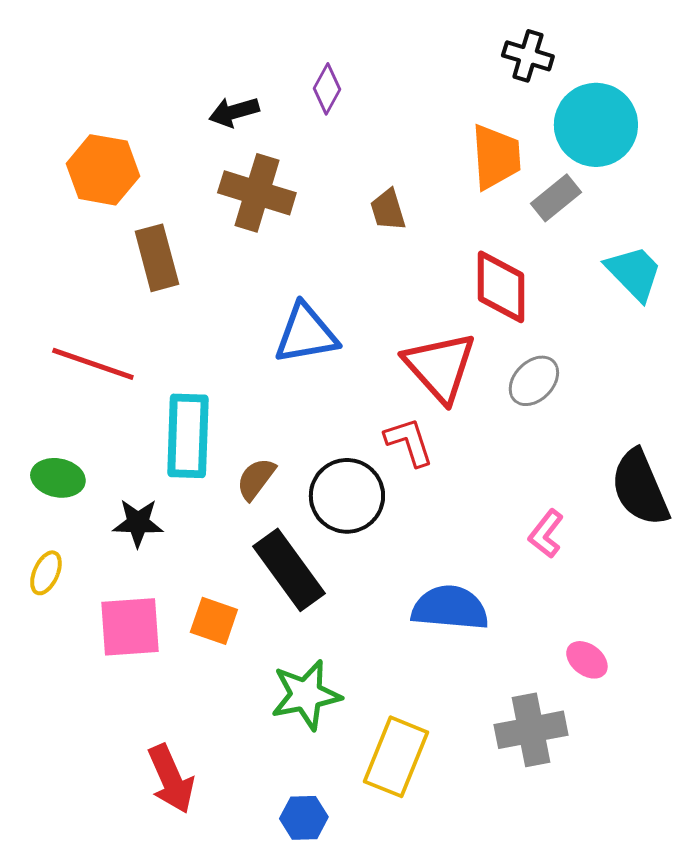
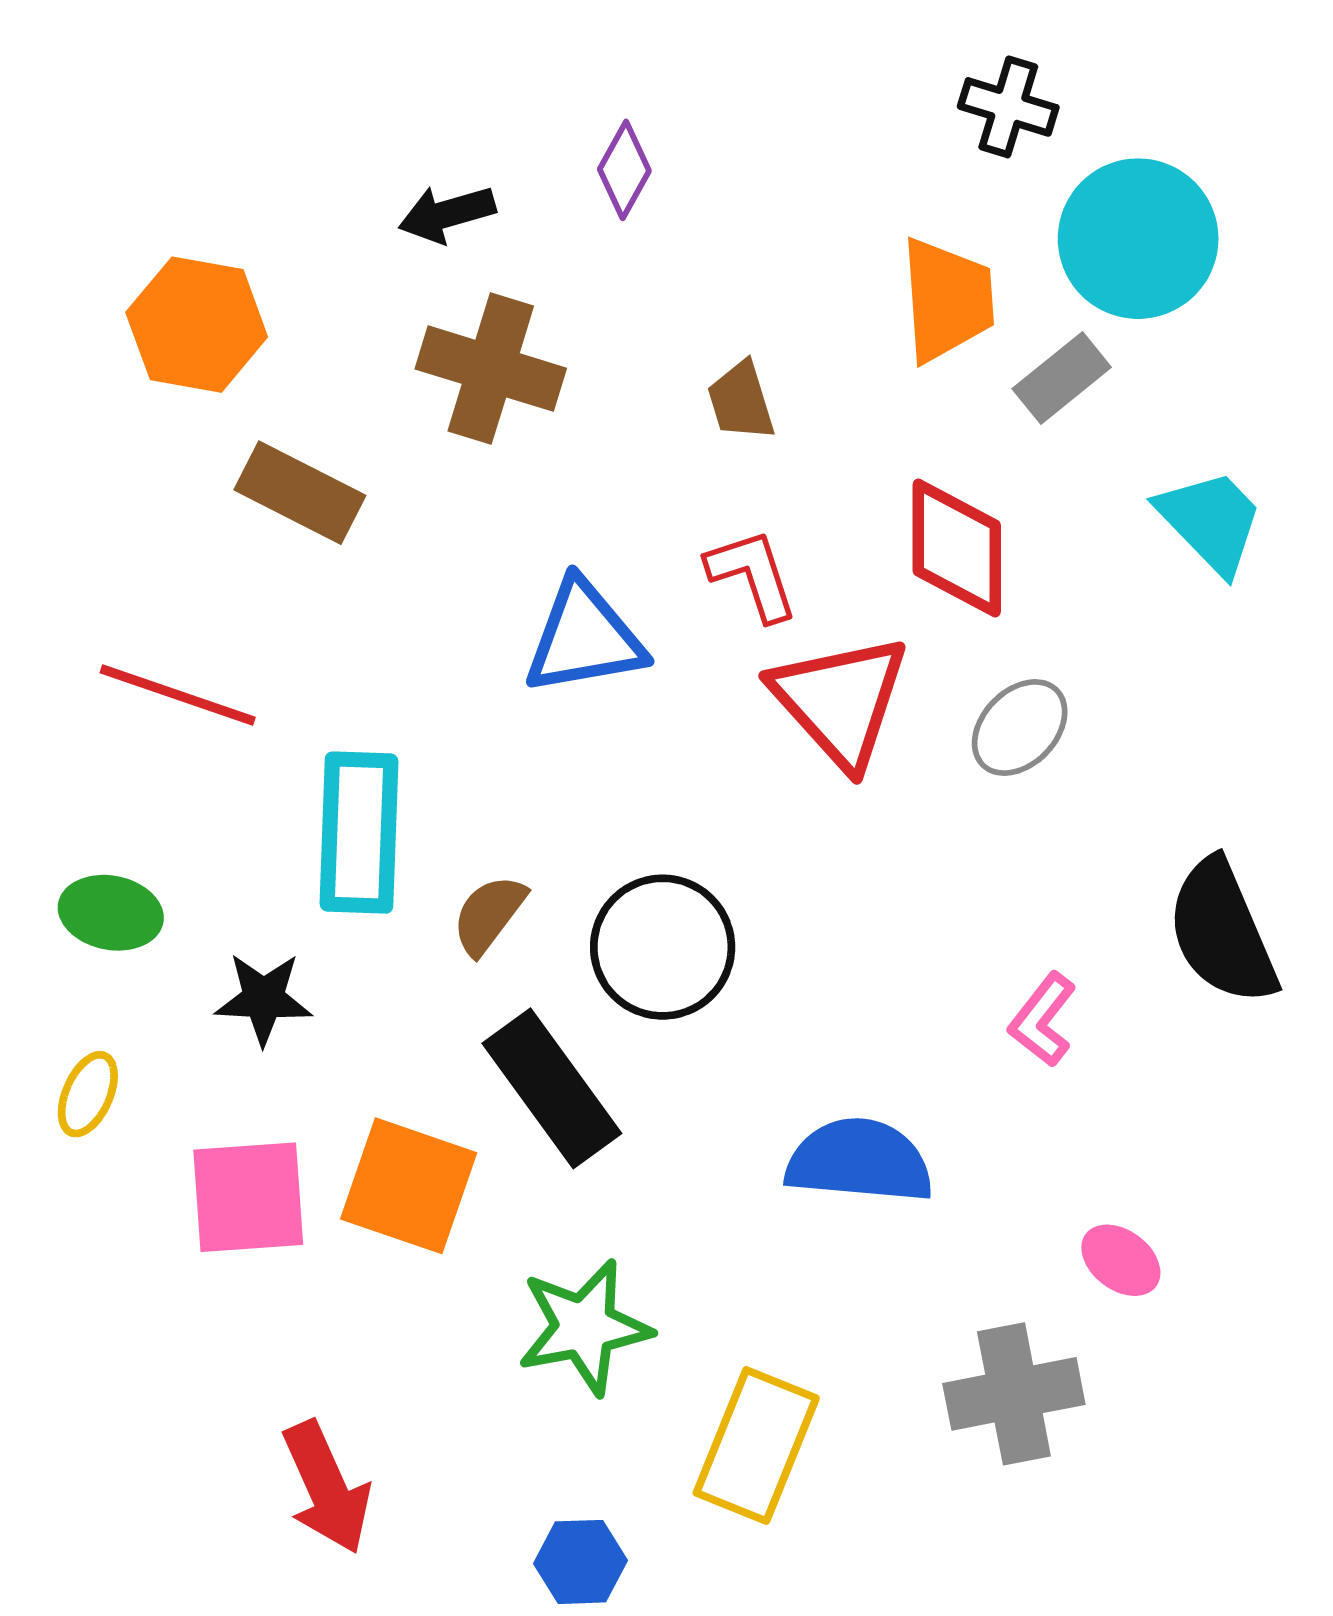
brown rectangle: (157, 258) -> (300, 493), turned -48
red L-shape: (409, 442) -> (752, 575), moved
orange square: (214, 621) -> (409, 1186), size x1.5

